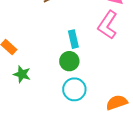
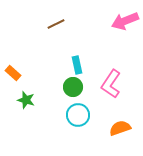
pink L-shape: (108, 25) -> (111, 84), moved

